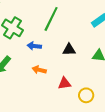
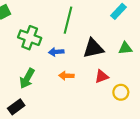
black triangle: (69, 50) -> (93, 48), size x1.5
red triangle: (65, 83) -> (102, 76), moved

